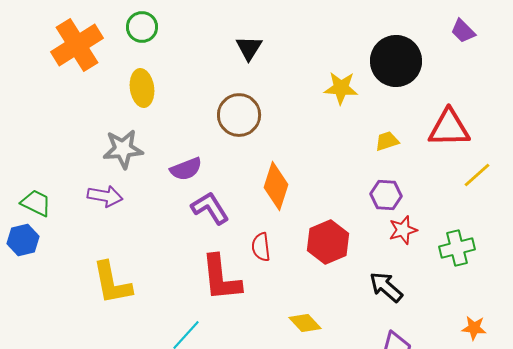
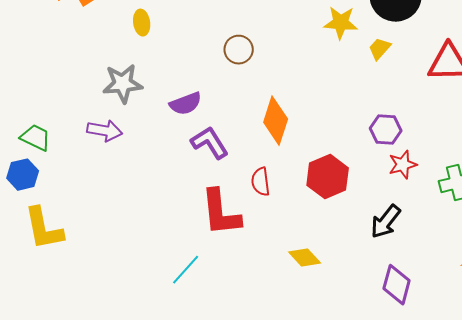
yellow ellipse: (142, 88) -> (142, 23), size x0.7
brown circle: (239, 115) -> (239, 50), size x0.7
yellow trapezoid: (387, 141) -> (380, 49), moved, turned -30
yellow L-shape: (112, 283) -> (44, 229), moved
black arrow: (386, 287) -> (386, 222), turned -93

